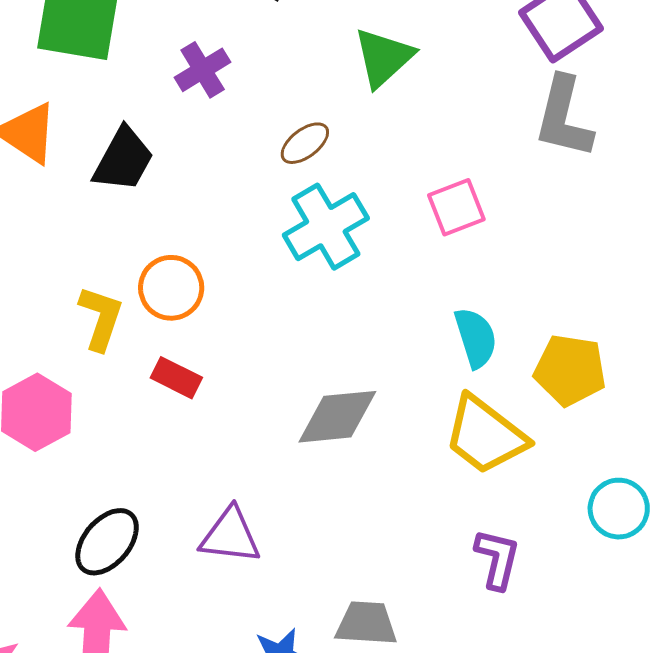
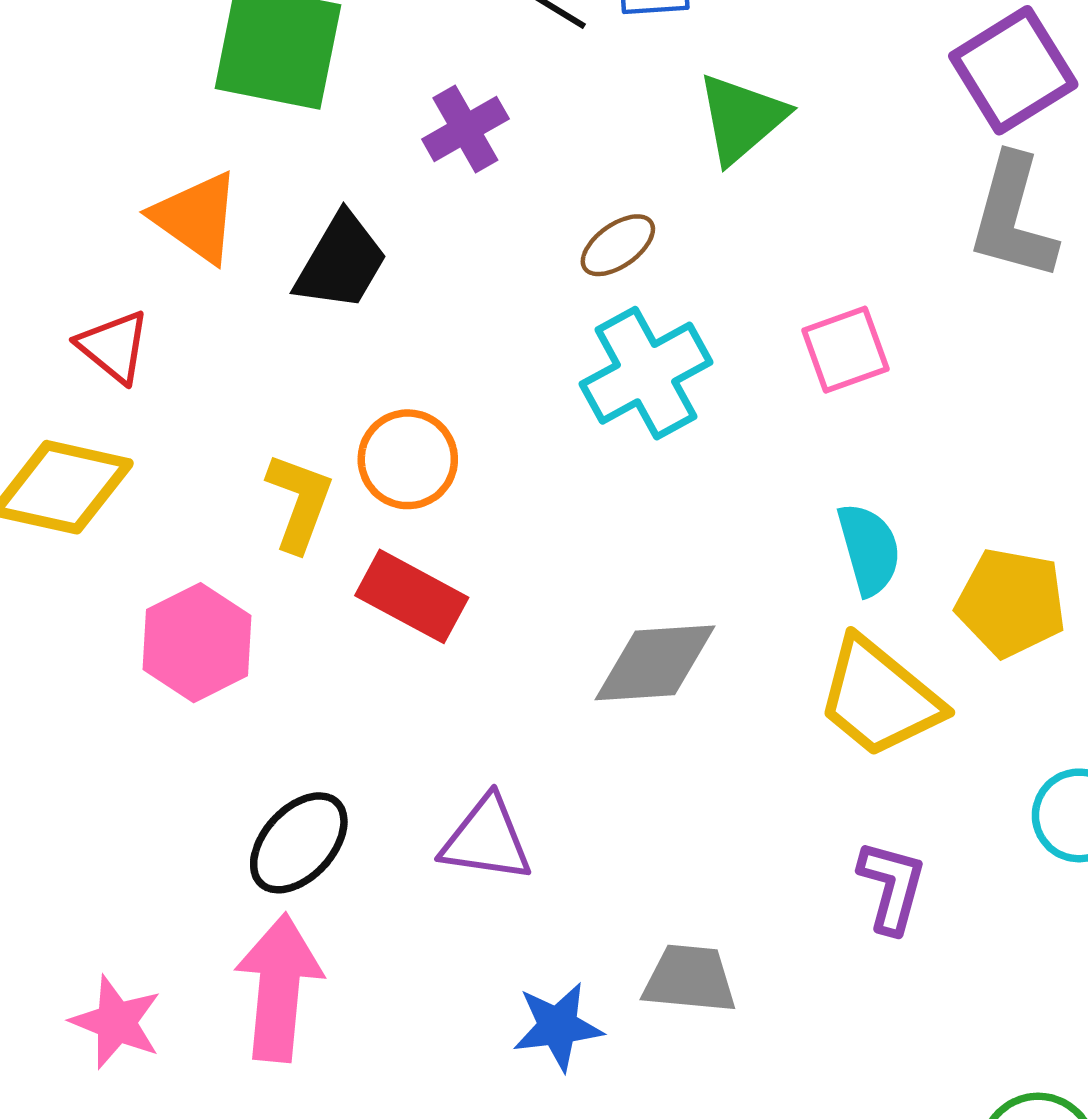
red rectangle: (176, 378) -> (412, 596), size x1.4

